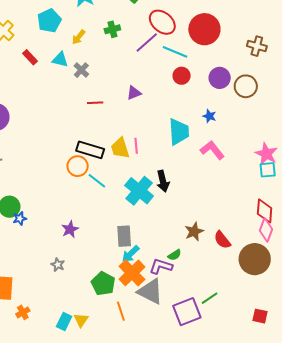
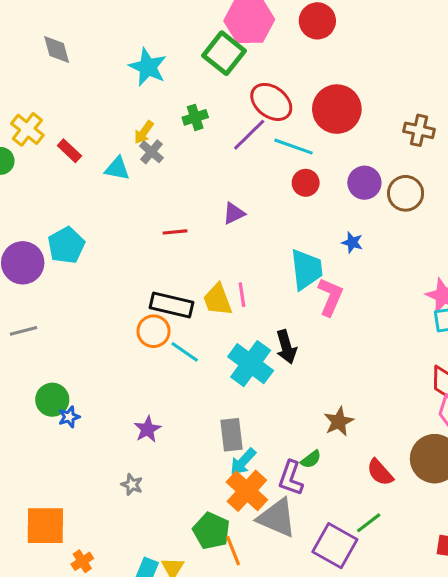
cyan pentagon: (49, 21) -> (66, 245), moved
red rectangle: (30, 57) -> (69, 151), moved
gray cross: (81, 70) -> (151, 152), moved
pink L-shape: (212, 150) -> (330, 297), moved, turned 65
red semicircle: (222, 240) -> (380, 472), moved
purple L-shape: (161, 266) -> (291, 478), turned -85
green pentagon: (103, 284) -> (211, 531), moved
purple square: (187, 312) -> (335, 546), turned -36

